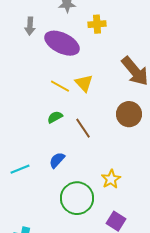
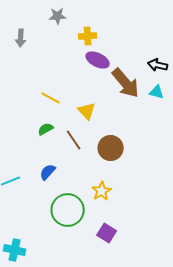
purple ellipse: (62, 43) -> (98, 60), moved, size x0.7
yellow triangle: (84, 83) -> (87, 111), moved
brown circle: (129, 114) -> (111, 148), moved

